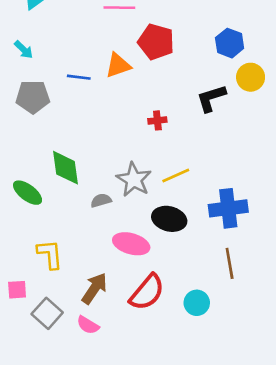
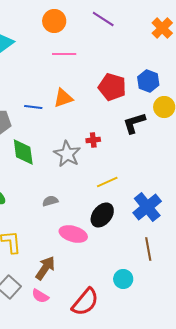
red pentagon: (156, 42) -> (112, 87), moved
green diamond: (66, 168) -> (23, 152), moved
gray star: (134, 179) -> (67, 154), moved
blue cross: (228, 208) -> (147, 207), turned -32
black ellipse: (169, 219) -> (102, 215), turned -65
red semicircle: (147, 292) -> (85, 302), moved

